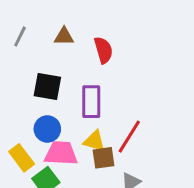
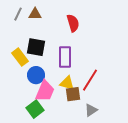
brown triangle: (64, 36) -> (35, 14), moved
pink trapezoid: (61, 153) -> (45, 91), turned 110
yellow rectangle: (22, 158) -> (20, 57), moved

